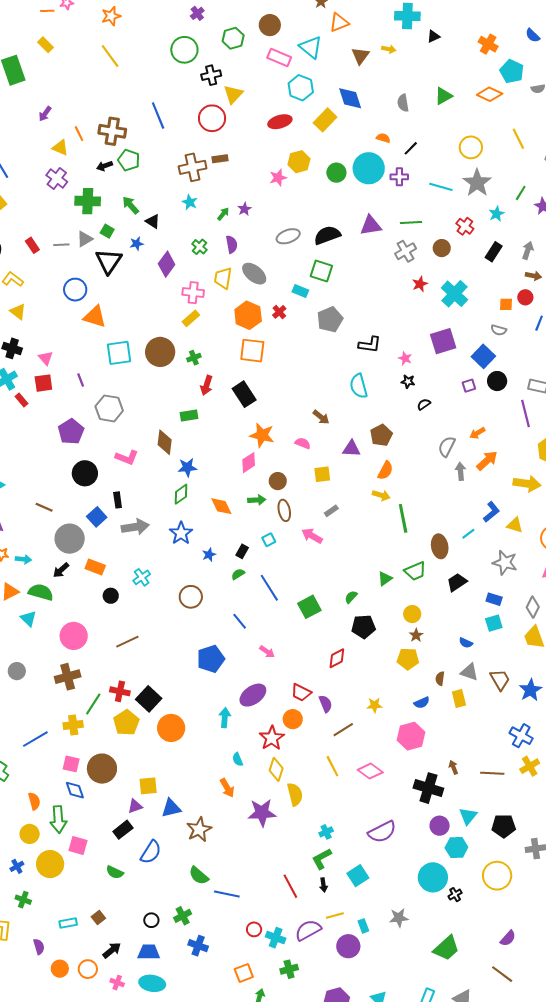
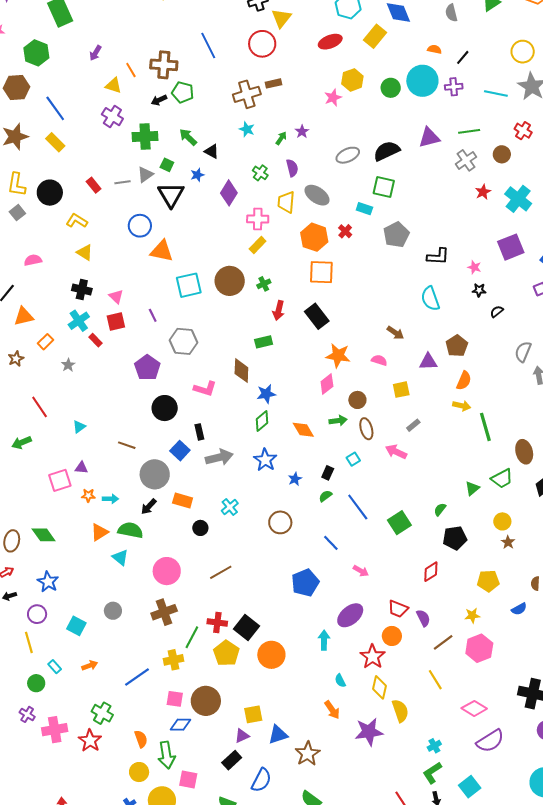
yellow pentagon: (408, 659) -> (488, 581), moved
pink hexagon: (411, 736) -> (479, 648), moved
pink diamond: (370, 771) -> (474, 708), moved
blue diamond: (75, 790) -> (181, 725), turned -65

